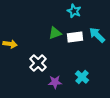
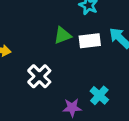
purple star: (55, 82) -> (72, 108), moved

